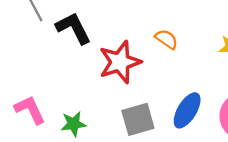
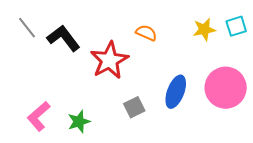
pink L-shape: (30, 110) -> (39, 116), turned -96
gray square: (138, 119) -> (134, 107), size x0.7

